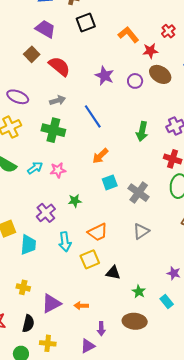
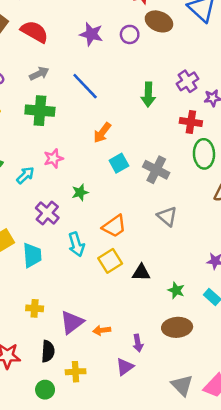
cyan arrow: (35, 168) -> (25, 175), moved
gray triangle: (141, 231) -> (167, 216), turned -36
orange arrow: (81, 306) -> (102, 330), moved

